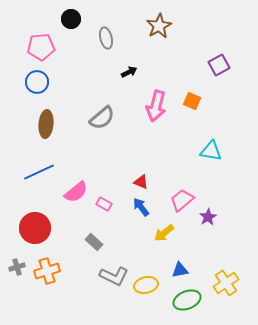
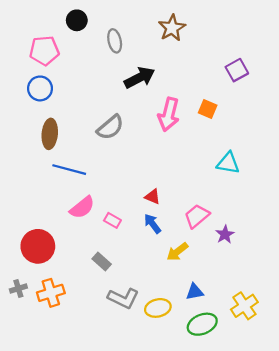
black arrow: (129, 72) -> (140, 78), size x1.8
blue line: (39, 172) -> (69, 170), moved, turned 40

